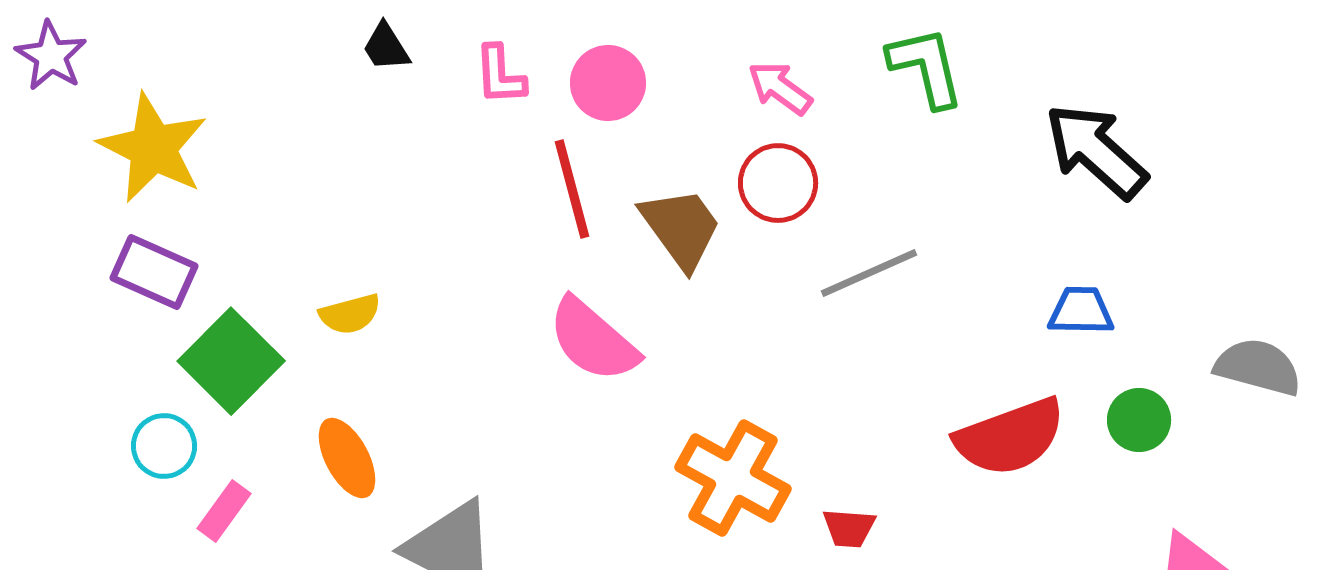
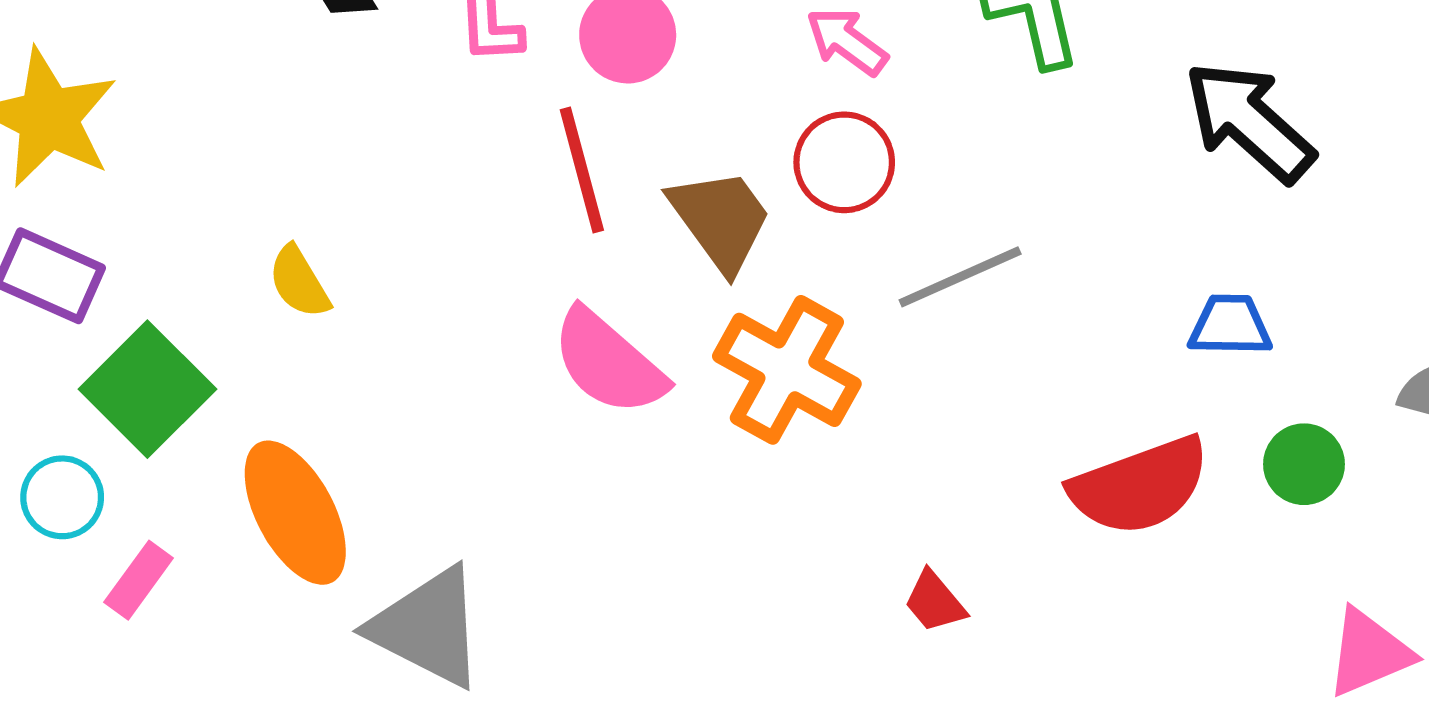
yellow semicircle: (350, 314) -> (299, 282), moved, turned 74
orange ellipse: (347, 458) -> (295, 513), size x1.4
orange cross: (733, 478) -> (787, 370), moved
red trapezoid: (849, 528) -> (935, 602), turned 46

